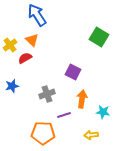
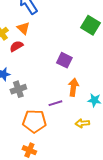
gray cross: (47, 94) -> (18, 89), moved

